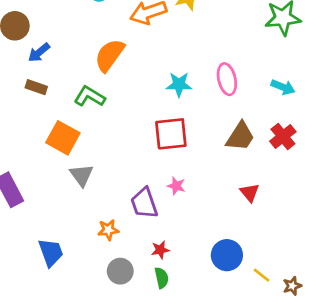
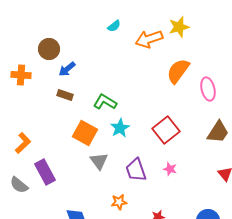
orange semicircle: (110, 55) -> (178, 71), moved
cyan star: (179, 84) -> (120, 128), moved, turned -30
red square: (171, 134) -> (166, 130), turned -32
purple trapezoid: (144, 203) -> (136, 170), moved

